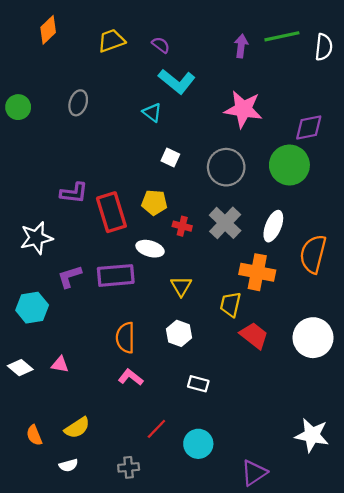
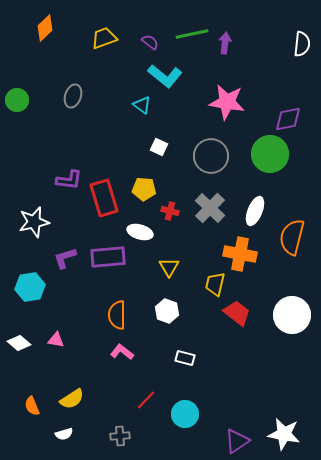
green line: (282, 36) -> (192, 34), moved
white star: (312, 435) -> (284, 434), moved

